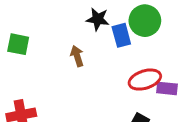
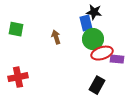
black star: (98, 19) -> (94, 12), moved
green circle: (145, 21) -> (93, 39), moved

